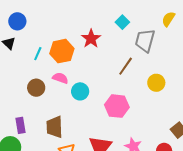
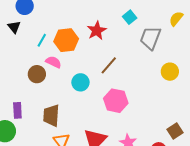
brown line: (126, 66) -> (109, 65), moved
pink semicircle: (60, 78) -> (53, 62), moved
yellow circle: (156, 83) -> (170, 72), moved

